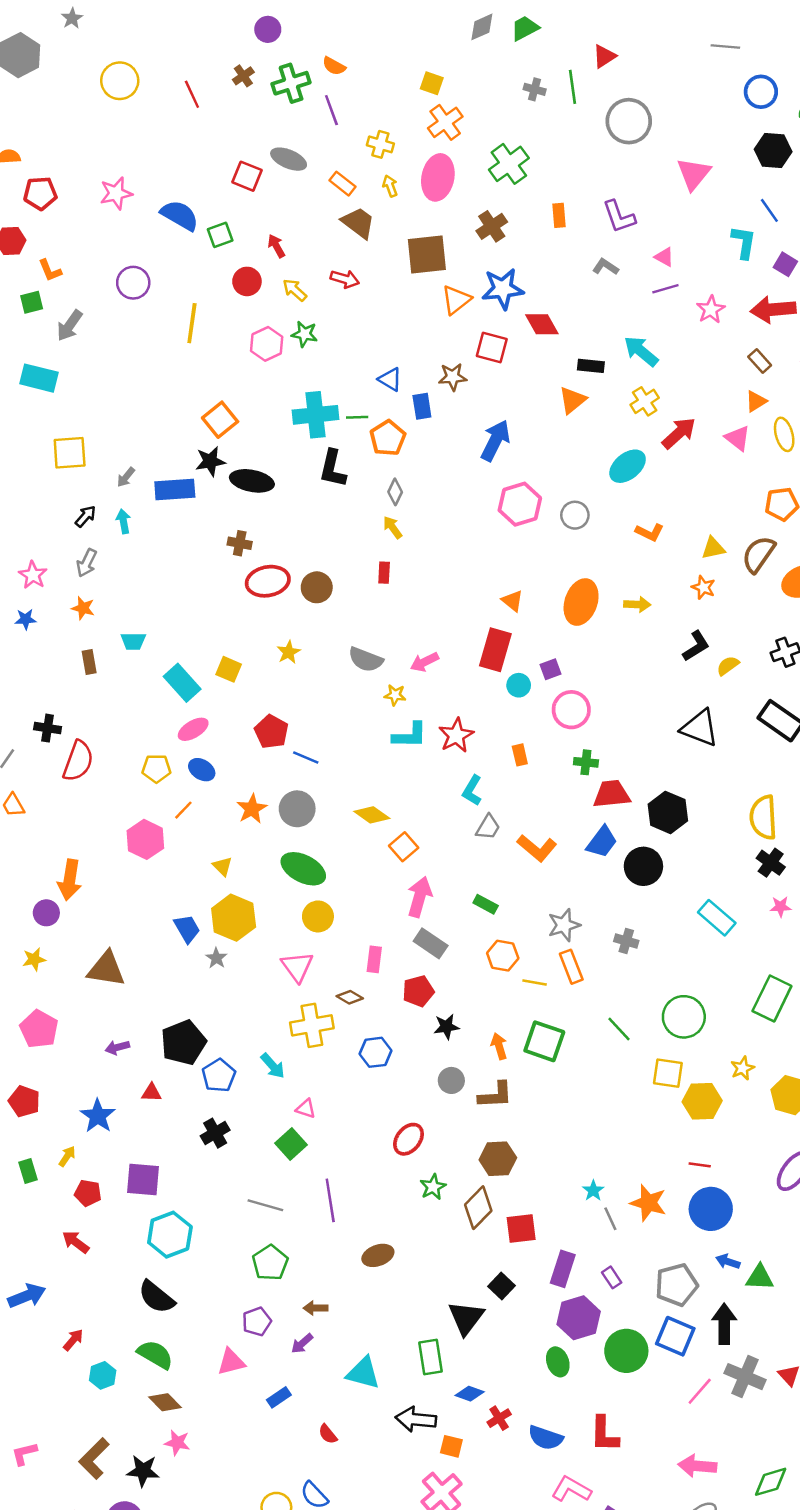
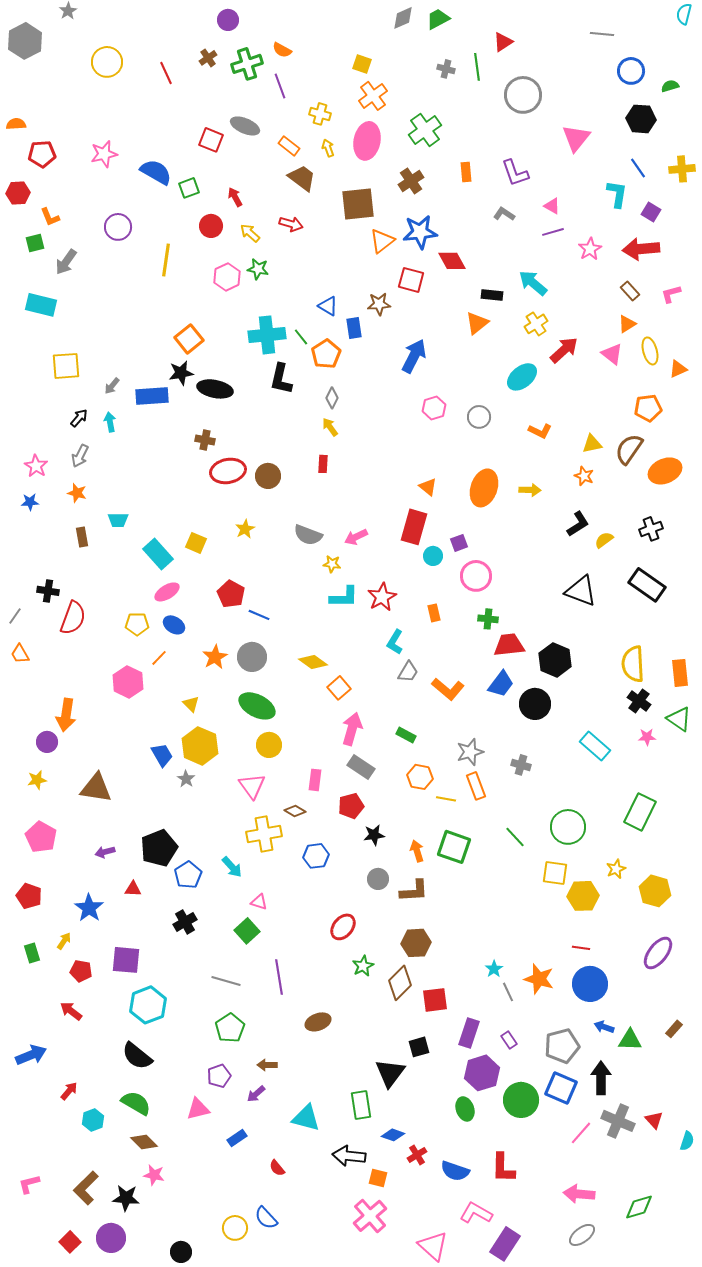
green line: (357, 417) -> (301, 337), turned 54
pink hexagon: (520, 504) -> (434, 408), size x0.7
black square: (501, 1286) -> (419, 1047), turned 30

